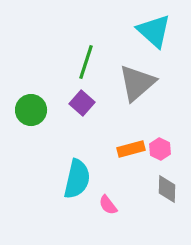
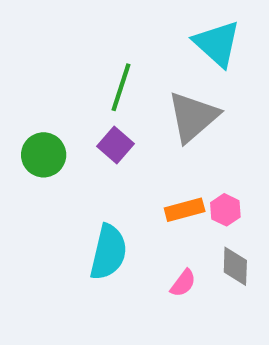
pink semicircle: (108, 205) -> (183, 283), moved, turned -105

